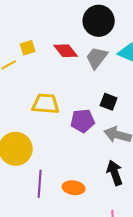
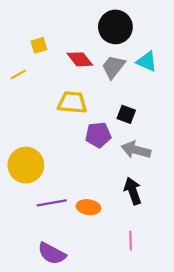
yellow square: (28, 48) -> (39, 45), moved
yellow trapezoid: (46, 104) -> (72, 103), moved
purple line: (40, 184) -> (52, 203), turned 76

